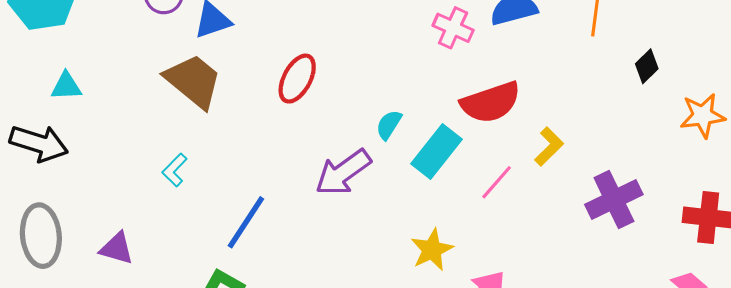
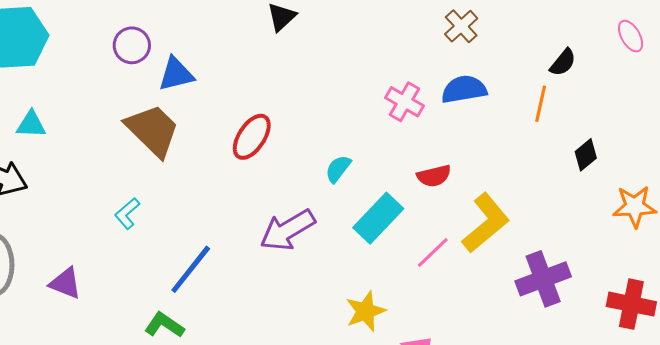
red semicircle: (491, 102) -> (434, 176), size x0.6
cyan semicircle: (389, 125) -> (338, 169), moved
yellow L-shape: (549, 147) -> (486, 223), size x1.6

